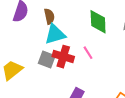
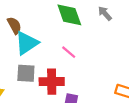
red cross: (63, 57) -> (52, 82), moved

